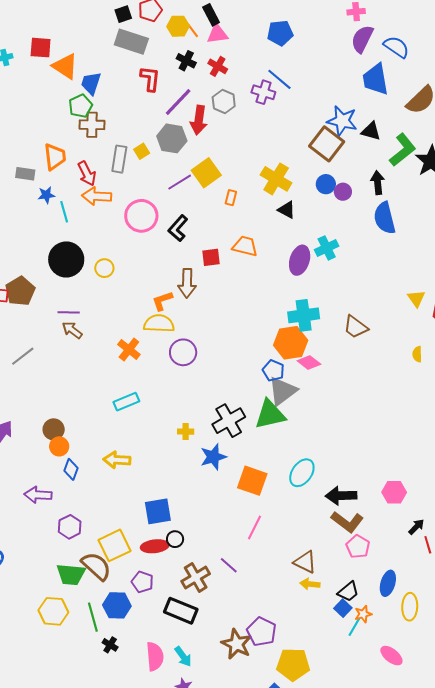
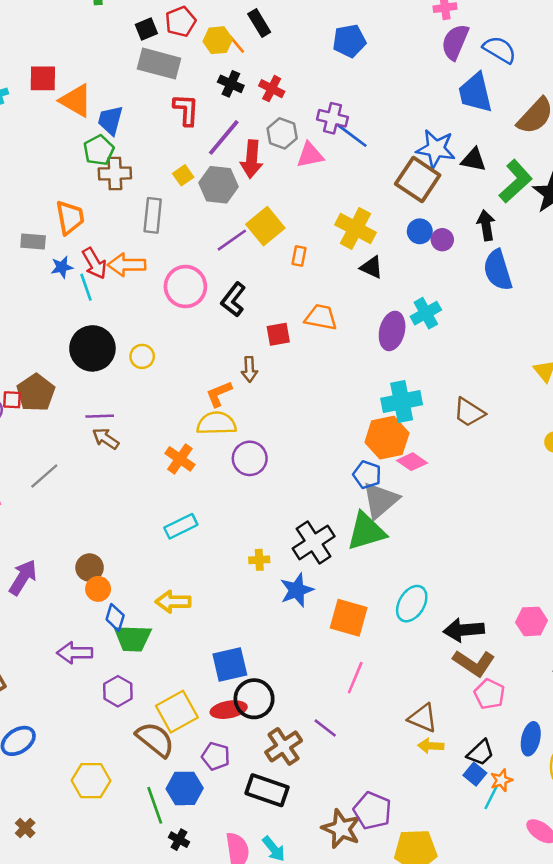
pink triangle: (217, 34) -> (310, 155), moved
blue line: (279, 79) -> (352, 135), moved
yellow square: (142, 151) -> (183, 175), moved
red arrow: (87, 174) -> (94, 263), moved
brown arrow: (187, 283) -> (249, 369), size x0.7
black circle: (175, 539) -> (254, 699), size x1.8
green trapezoid: (71, 574) -> (133, 638), moved
yellow hexagon: (53, 611) -> (91, 781), moved

